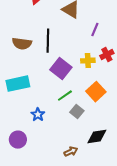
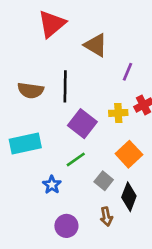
green line: (65, 96) -> (76, 159), moved
black diamond: (97, 137) -> (129, 197), moved, turned -60
purple circle: (18, 140) -> (66, 226), moved
brown arrow: (71, 152) -> (106, 217), moved, turned 104

